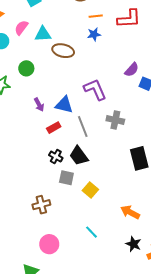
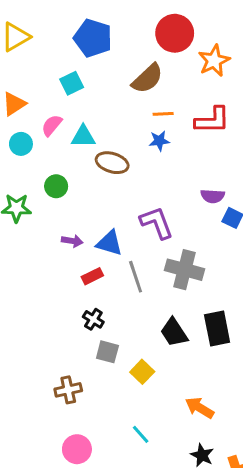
purple semicircle: (132, 70) -> (213, 196), turned 49
purple arrow: (39, 105) -> (72, 241), turned -56
gray cross: (115, 120) -> (185, 270), size x1.4
black trapezoid: (79, 156) -> (174, 332), moved

